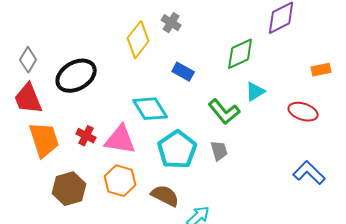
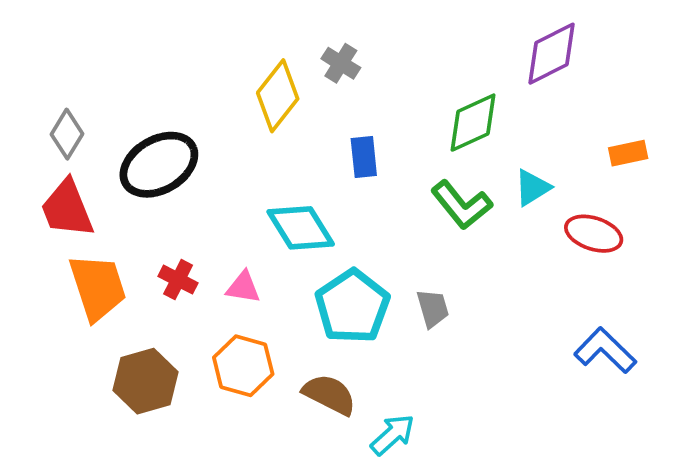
blue rectangle: (183, 72) -> (364, 157), turned 55
cyan triangle: (255, 92) -> (532, 188), moved
green L-shape: (224, 112) -> (462, 205), moved
pink triangle: (120, 140) -> (243, 287), size x0.6

